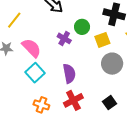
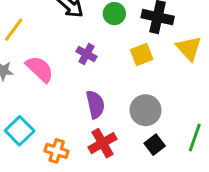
green circle: (82, 27) -> (114, 14), moved
gray circle: (112, 64) -> (145, 110), moved
cyan square: (35, 73) -> (20, 131), moved

